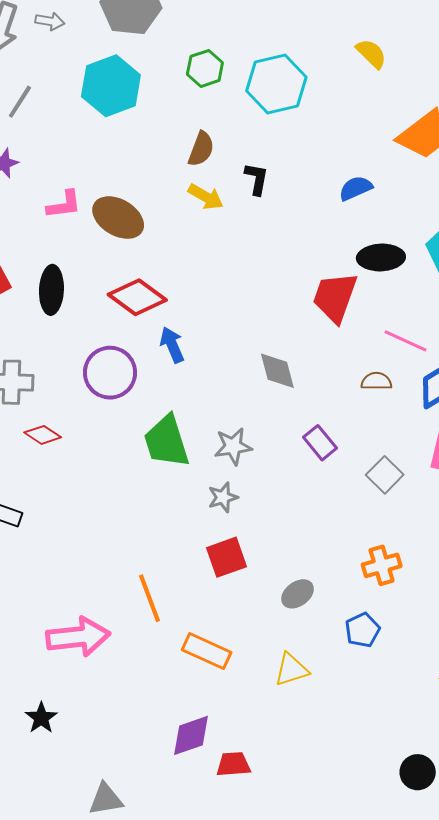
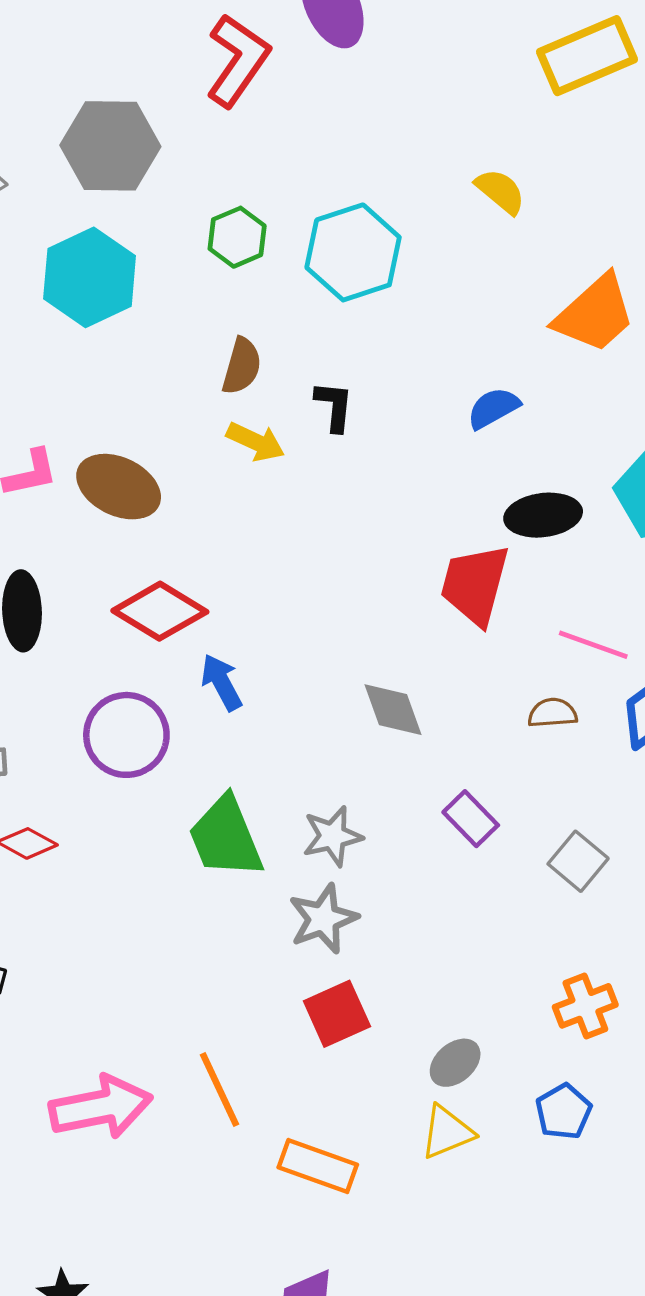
gray star: (223, 497) -> (323, 919), size x1.4
pink arrow: (78, 637) -> (101, 1107), moved
yellow triangle: (291, 670) -> (447, 1132), moved

